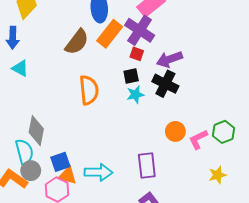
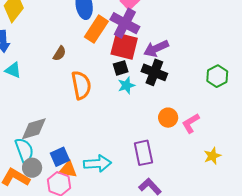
brown semicircle: (77, 42) -> (59, 53), moved, size x0.6
red square: (137, 54) -> (124, 46), size x2.0
gray diamond: (36, 131) -> (34, 129), turned 68
green hexagon: (223, 132) -> (217, 76), moved

